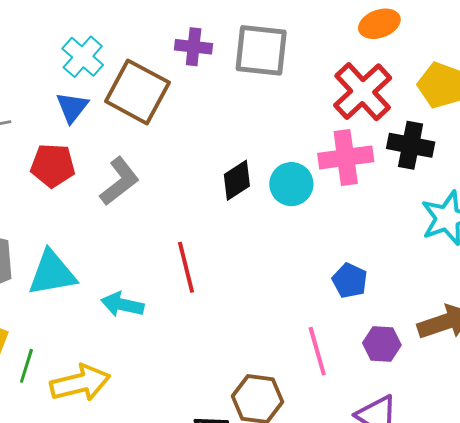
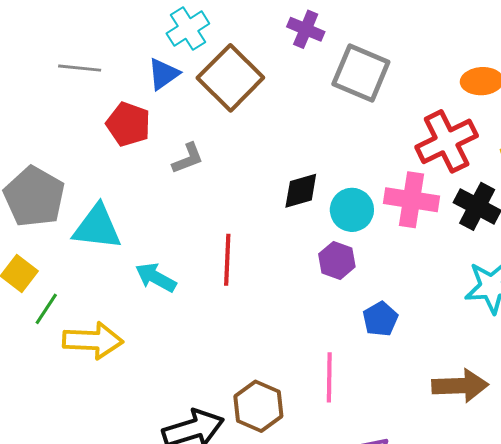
purple cross: (194, 47) -> (306, 29), moved
gray L-shape: (119, 181) -> (188, 158), size x0.7
purple hexagon: (382, 344) -> (337, 260), moved

